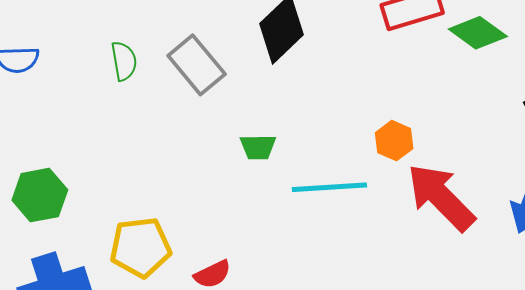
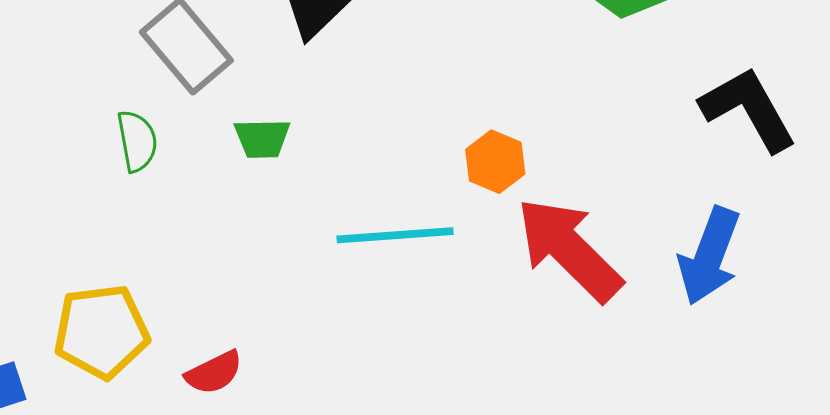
green semicircle: (124, 61) -> (137, 141), moved
green trapezoid: (258, 147) -> (262, 138), moved

